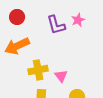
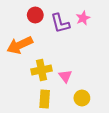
red circle: (17, 17) -> (35, 15), moved

